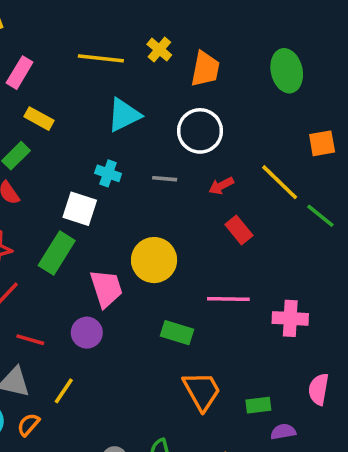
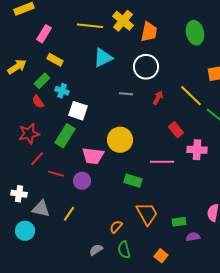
yellow cross: (159, 50) -> (123, 21), size x1.5
cyan cross: (108, 173) -> (62, 91), moved
red arrow: (221, 186) -> (158, 98), turned 144
red rectangle: (239, 230) -> (176, 130), moved
pink trapezoid: (106, 288) -> (93, 156), turned 115
pink cross: (290, 318) -> (197, 150), moved
red line: (30, 340) -> (56, 174), moved
orange semicircle: (28, 425) -> (116, 227), moved

